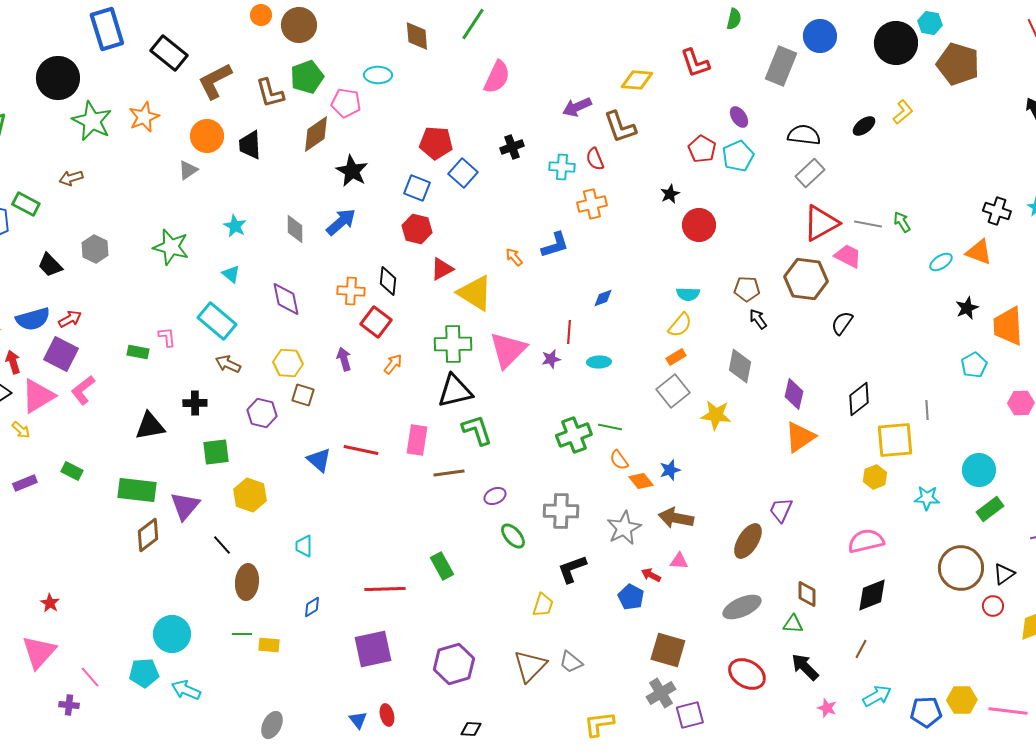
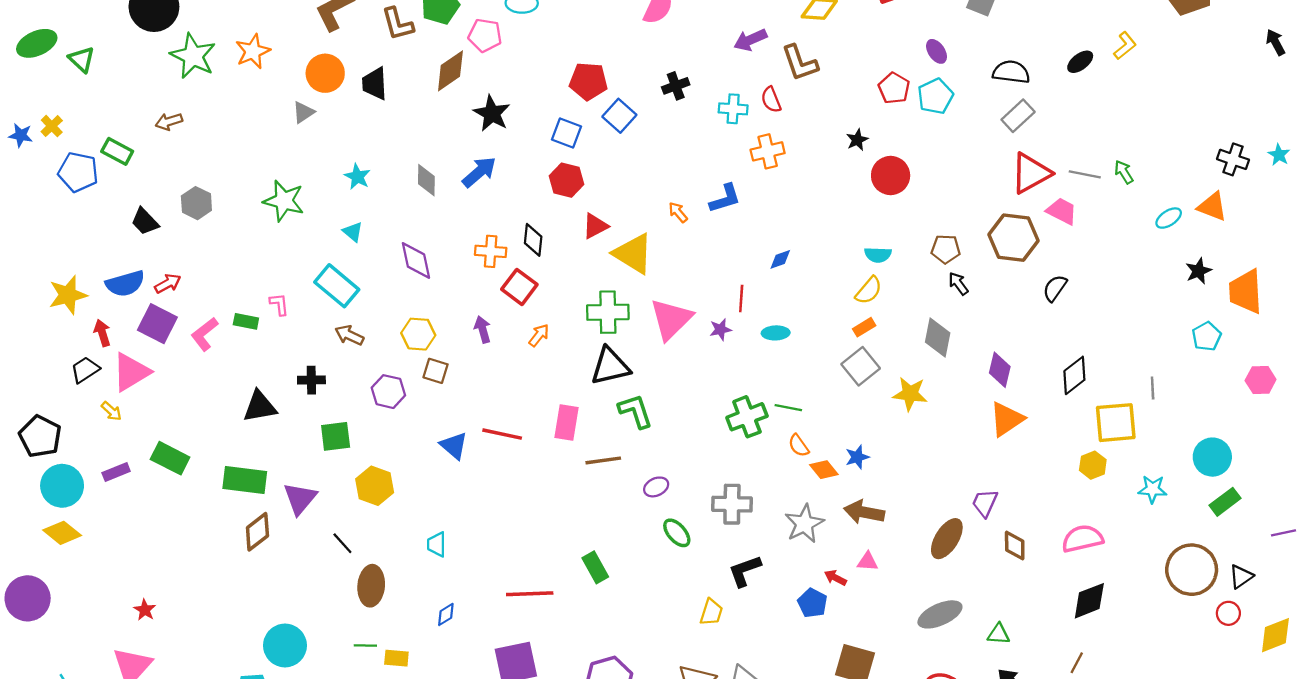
pink L-shape: (83, 390) -> (205, 334), moved
green rectangle: (72, 471) -> (170, 458), size x1.5
brown diamond: (807, 594) -> (1015, 546), moved

